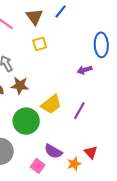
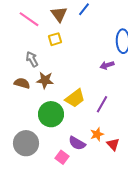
yellow square: (40, 44) -> (55, 39), moved
orange star: (74, 164) -> (97, 134), moved

